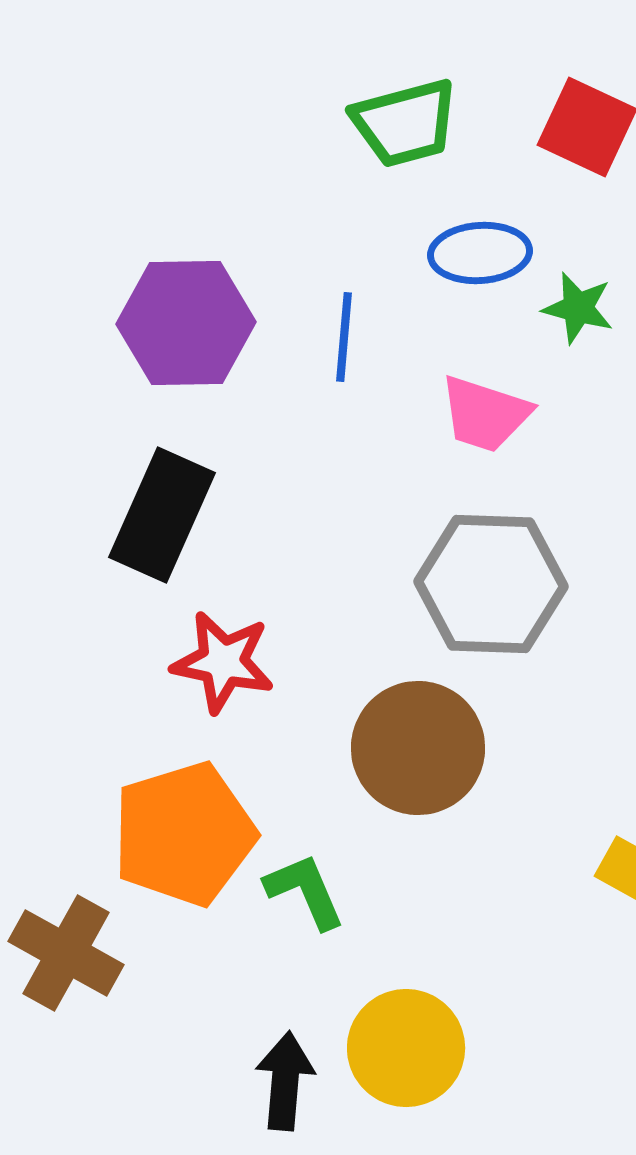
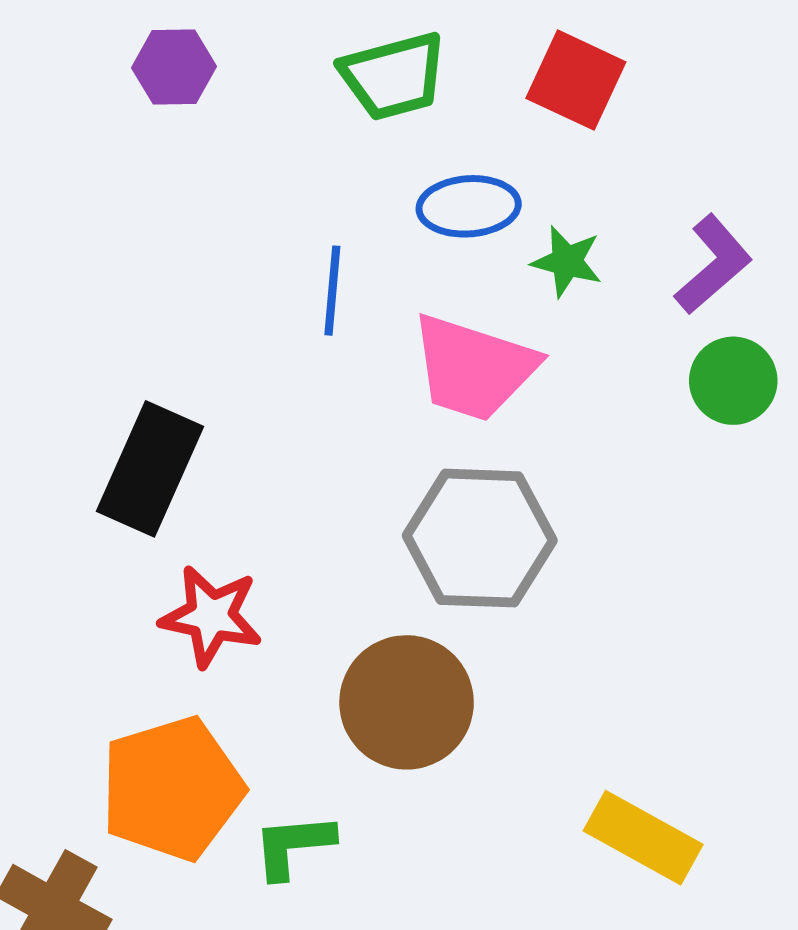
purple hexagon: (186, 323) -> (174, 67), moved, size x0.6
pink trapezoid: (485, 414) -> (474, 368), size x1.4
green L-shape: (305, 891) -> (293, 846), turned -72

